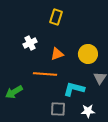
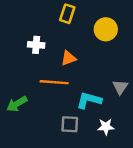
white cross: (30, 43) -> (36, 45), turned 32
yellow circle: (88, 54) -> (106, 29), moved

